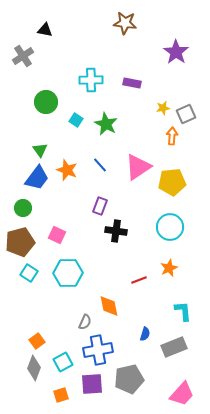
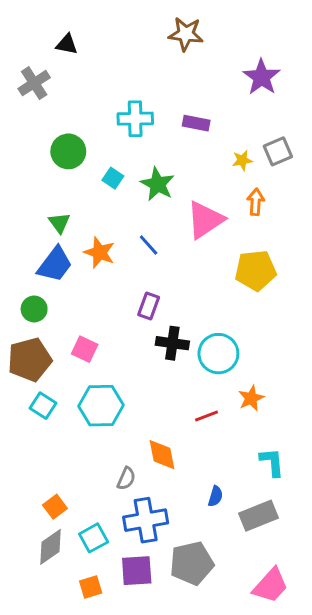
gray square: (186, 114) -> (278, 151), moved
pink triangle: (138, 167) -> (205, 220), moved
cyan circle: (170, 227) -> (218, 354), moved
gray diamond: (34, 368) -> (50, 547), turned 35

